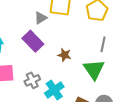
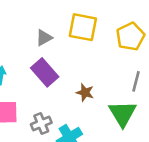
gray triangle: (41, 18) -> (44, 38), moved

